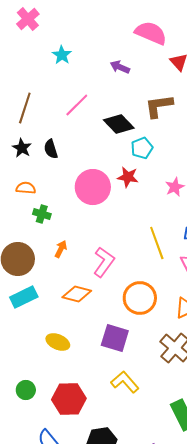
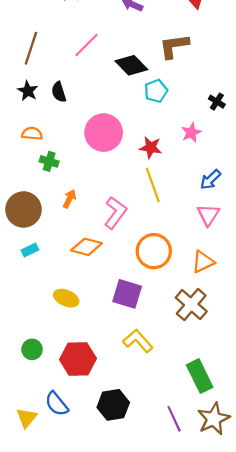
red star: (128, 177) -> (151, 148), moved
yellow line: (157, 243) -> (153, 185), moved
cyan rectangle: (24, 297) -> (30, 250), size x0.6

